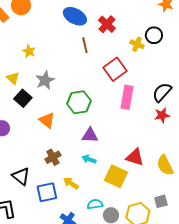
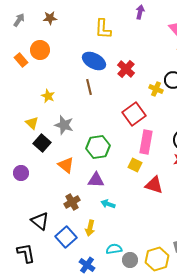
brown line: (85, 45) -> (89, 87), moved
gray star: (45, 80) -> (64, 125), turned -30
purple triangle: (90, 135) -> (96, 180), moved
red triangle: (135, 157) -> (154, 185), moved
yellow square: (116, 176) -> (135, 165), moved, size x0.6
yellow arrow: (71, 183) -> (90, 228), turned -112
blue square: (47, 192) -> (66, 237), turned -30

